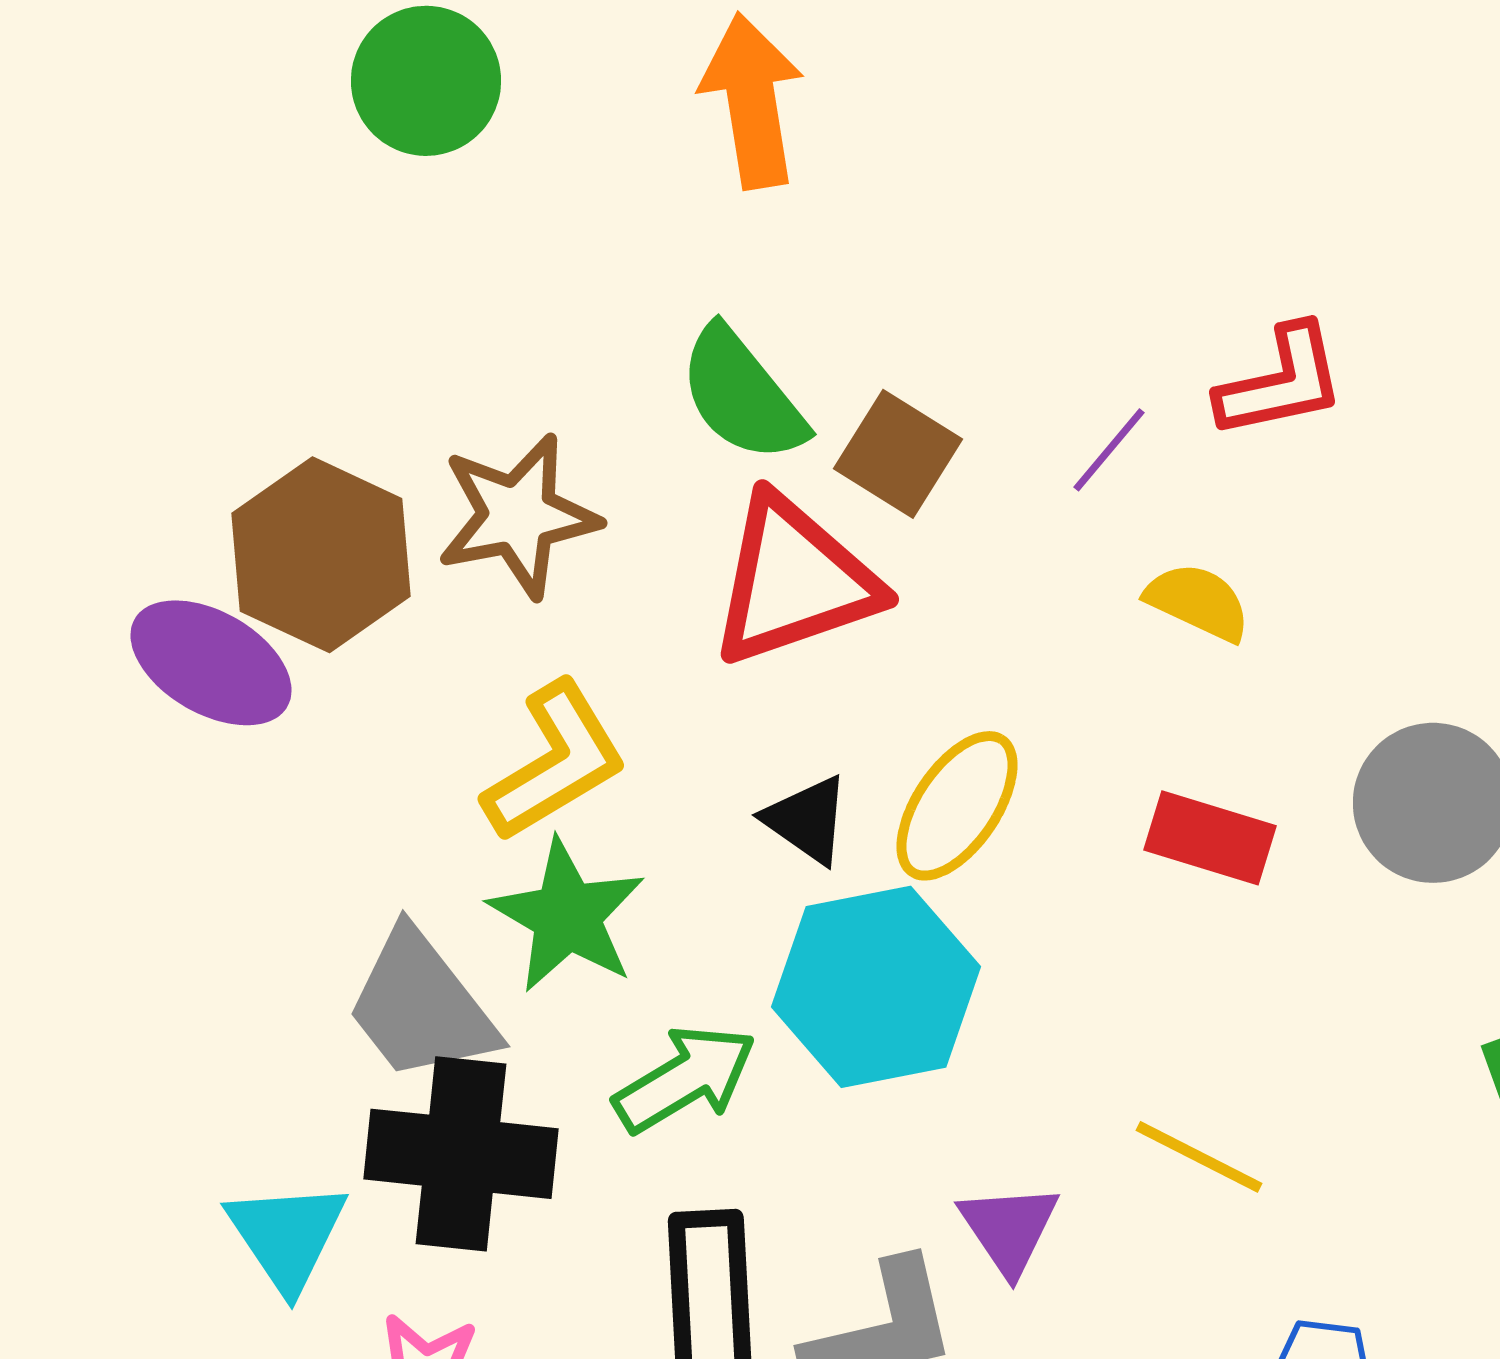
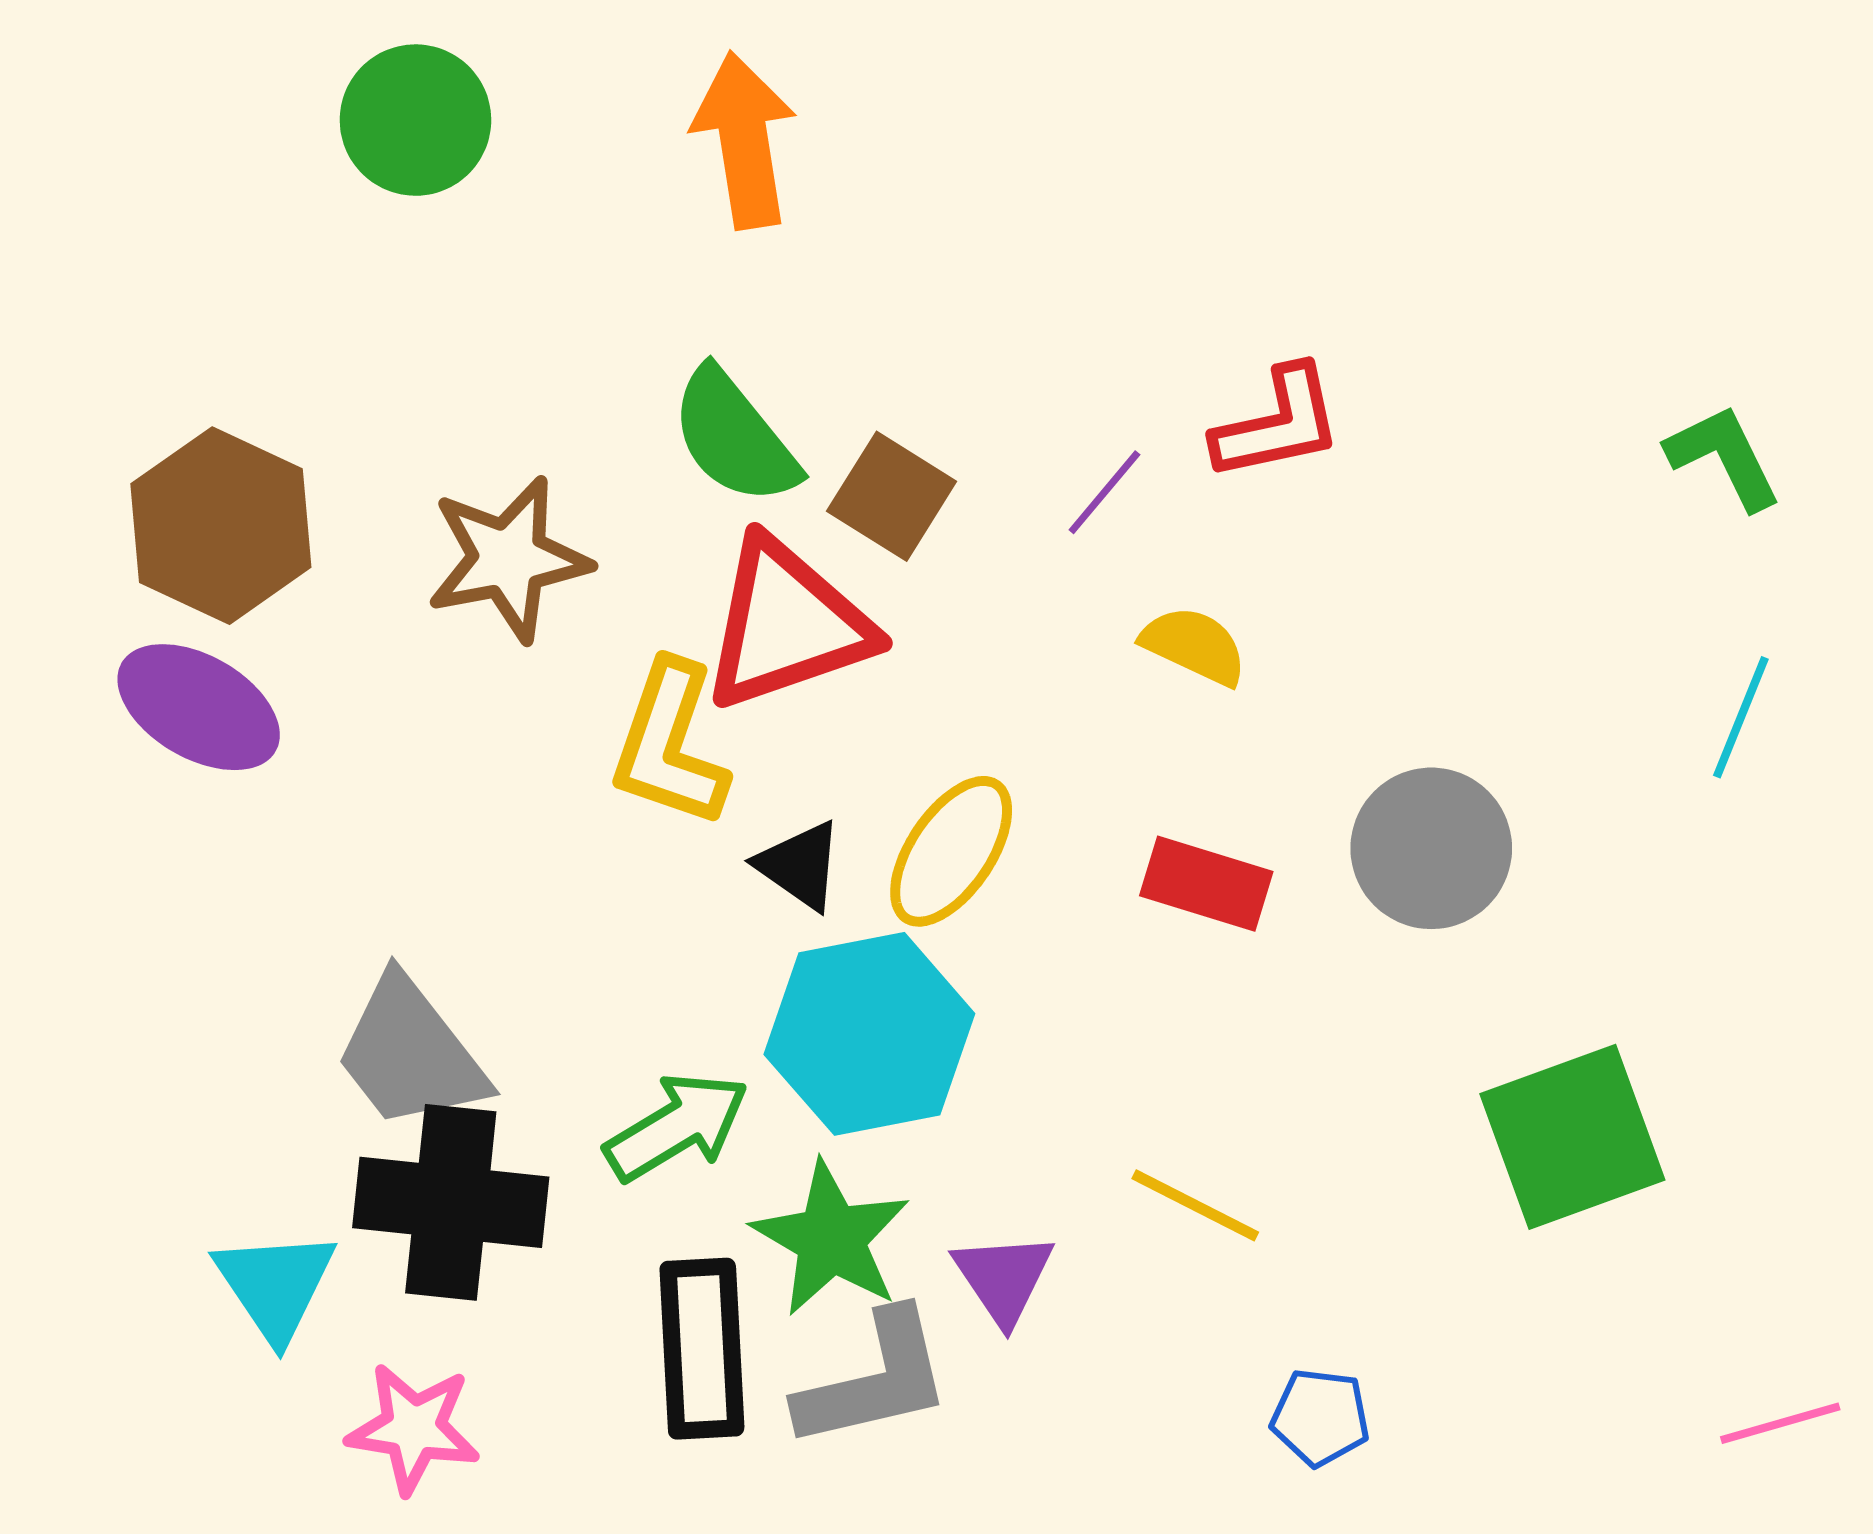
brown hexagon: (321, 555) -> (221, 526), moved
yellow L-shape: (555, 762) -> (670, 744), moved, turned 140
green star: (567, 916) -> (831, 1239), moved

